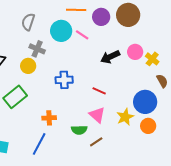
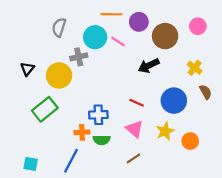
brown circle: (128, 15) -> (165, 36), moved
gray cross: (37, 49) -> (79, 57), moved, turned -35
pink circle: (135, 52) -> (198, 26), moved
yellow circle: (28, 66) -> (59, 75), size x1.5
blue cross: (64, 80) -> (98, 115), moved
blue circle: (145, 102) -> (174, 101), moved
green semicircle: (79, 130) -> (102, 140), moved

